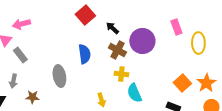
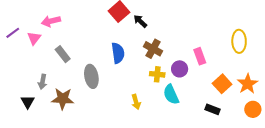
pink rectangle: (176, 27) -> (200, 56), moved
black arrow: (112, 28) -> (140, 21), moved
purple circle: (142, 41) -> (180, 69), moved, size x0.6
gray rectangle: (20, 55) -> (63, 54), moved
brown star: (32, 97) -> (63, 99), size x1.5

